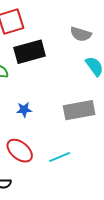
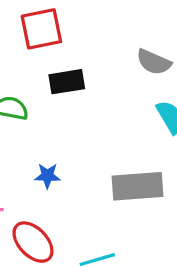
black rectangle: (30, 52) -> (67, 82), size x0.7

